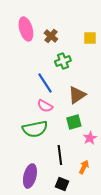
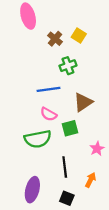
pink ellipse: (26, 29) -> (28, 16), moved
yellow square: (90, 38) -> (79, 35), moved, turned 32
blue line: (45, 83) -> (49, 89), turned -65
green square: (74, 122) -> (70, 128), moved

